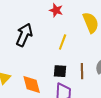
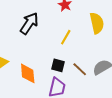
brown line: (82, 71) -> (80, 69), turned -56

